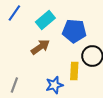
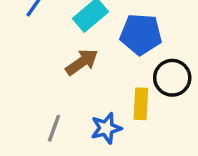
gray line: (14, 85) -> (54, 128), moved

